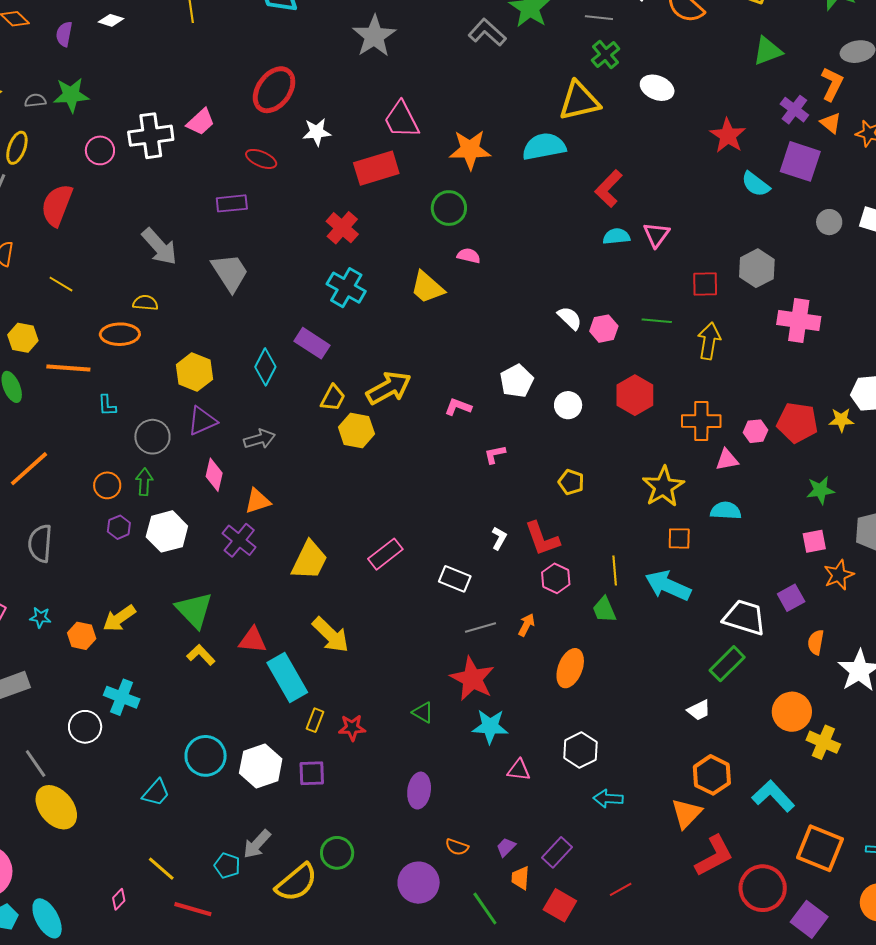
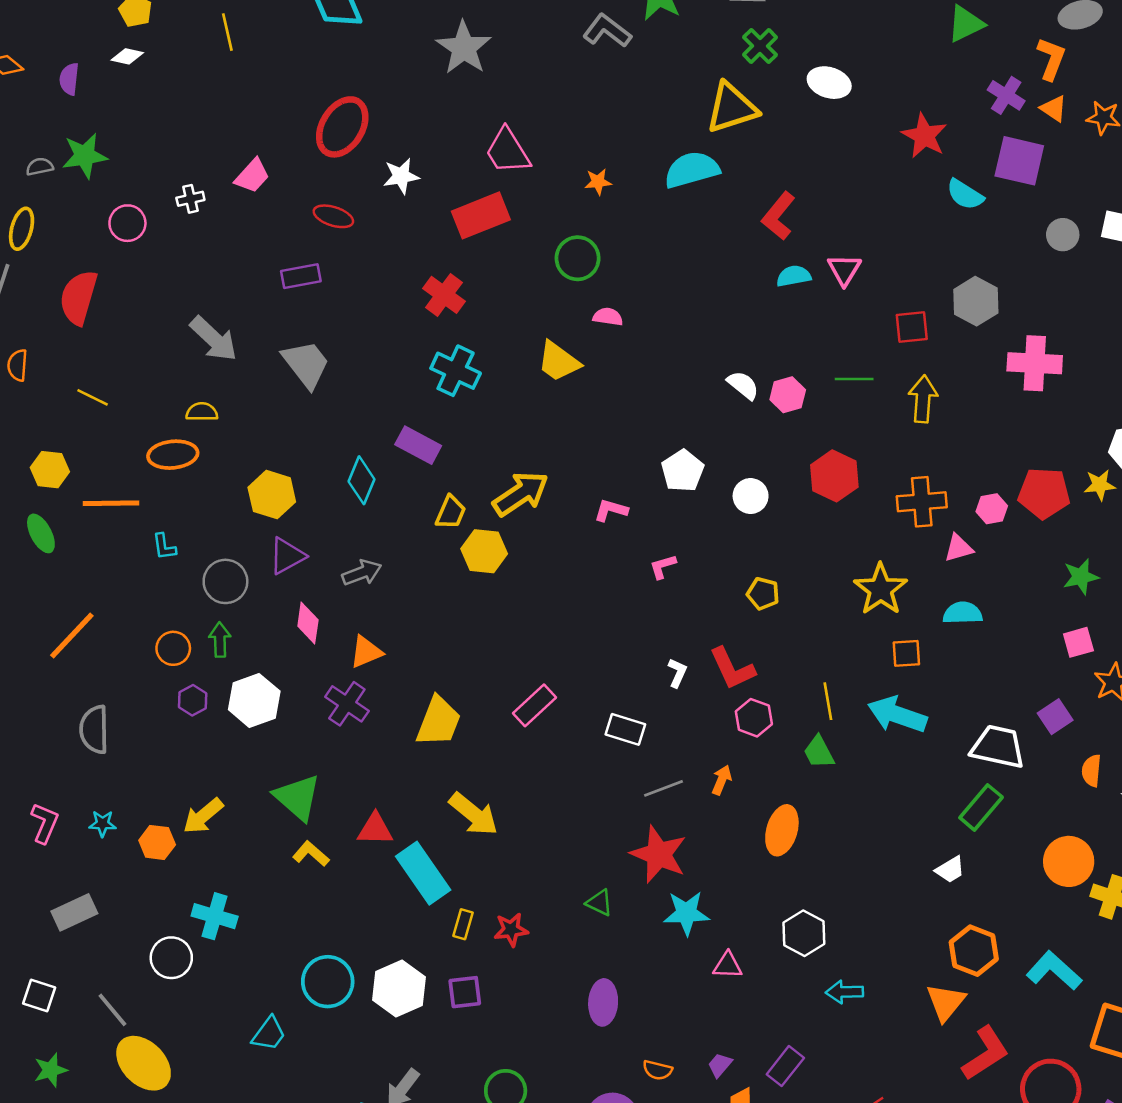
white cross: (151, 136) -> (190, 199), size x0.5
orange star: (470, 150) -> (598, 182), size x0.5

